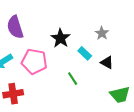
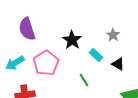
pink pentagon: (34, 61) -> (46, 63), turned 30

